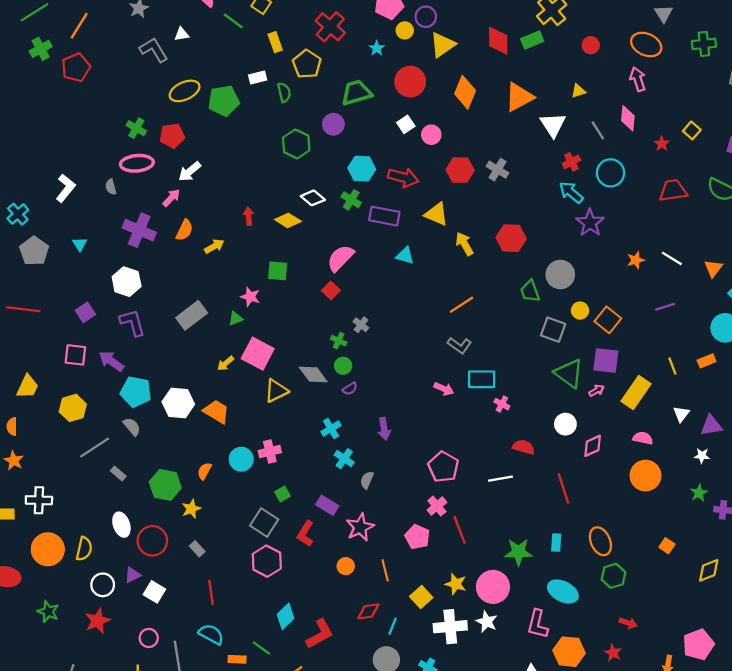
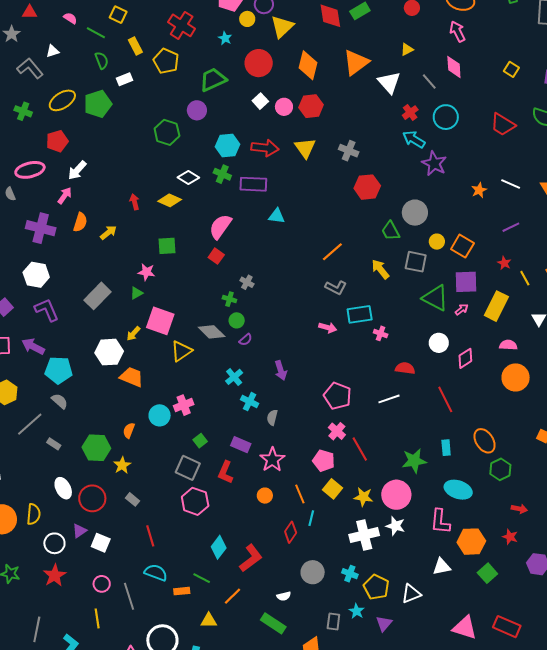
green semicircle: (284, 92) -> (102, 60), moved
green cross: (136, 128) -> (23, 111), moved
red star: (662, 144) -> (504, 263), moved
red hexagon: (460, 170) -> (311, 106), moved
gray cross: (498, 170) -> (349, 151), moved
red trapezoid: (673, 191) -> (503, 125), turned -132
yellow triangle: (436, 214) -> (305, 148), moved, turned 40
yellow arrow: (464, 244) -> (380, 269), moved
white hexagon: (178, 403) -> (109, 352), moved
yellow square: (421, 597) -> (333, 489), moved
red diamond: (368, 611) -> (291, 532), turned -40
cyan line: (393, 626) -> (311, 518), moved

